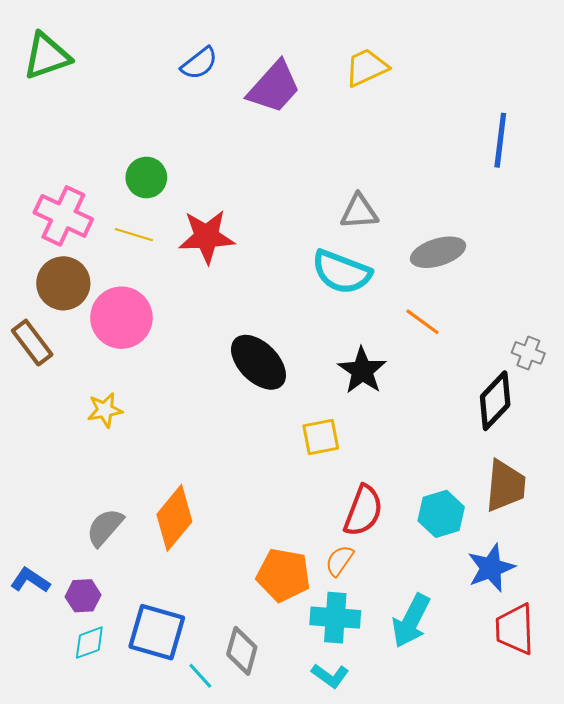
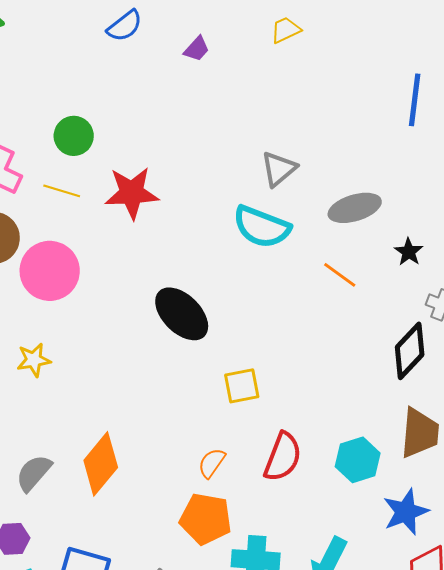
yellow trapezoid: (366, 67) -> (286, 30), size x0.7
purple trapezoid: (274, 87) -> (197, 49), size x0.5
gray triangle: (359, 212) -> (279, 169), turned -36
black star: (362, 371) -> (409, 252), moved, size x0.6
orange semicircle: (339, 561) -> (212, 463), moved

